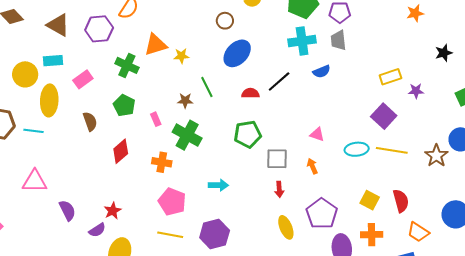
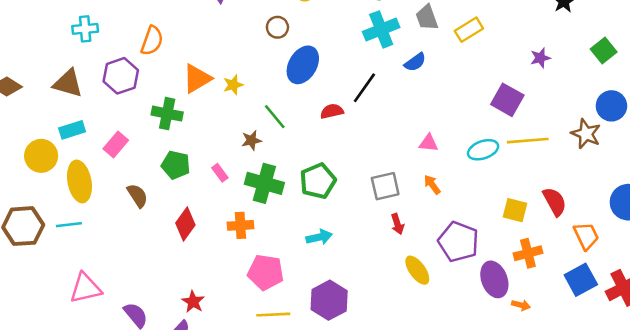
yellow rectangle: (390, 77) -> (469, 30), moved
green pentagon: (248, 134) -> (318, 181), moved
orange trapezoid: (418, 232) -> (586, 236), turned -135

